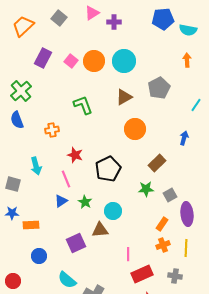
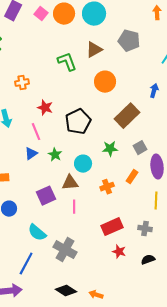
gray pentagon: (159, 88) -> (129, 41), turned -30
green L-shape: (83, 105) -> (67, 62), moved
brown rectangle: (157, 163) -> (127, 116), size x1.4
green star: (146, 189) -> (110, 149), moved
orange cross: (163, 245) -> (107, 187), moved
pink line: (128, 254) -> (74, 207), moved

